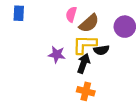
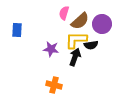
blue rectangle: (19, 13) -> (17, 30), moved
purple circle: (125, 27) -> (102, 24), moved
orange cross: (86, 91) -> (54, 85), moved

